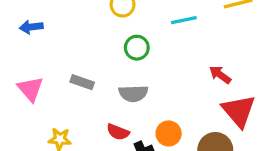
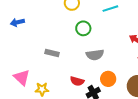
pink triangle: (30, 89) -> (22, 77), moved
gray semicircle: (133, 93) -> (95, 55), moved

